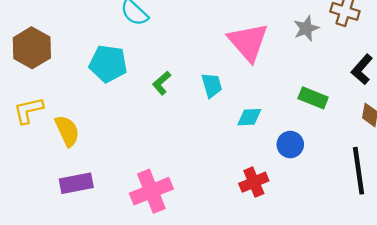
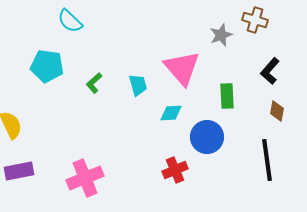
pink triangle: (248, 42) -> (182, 68), moved
green rectangle: (313, 98) -> (227, 96), turned 65
blue circle: (290, 145) -> (207, 137), size x1.4

